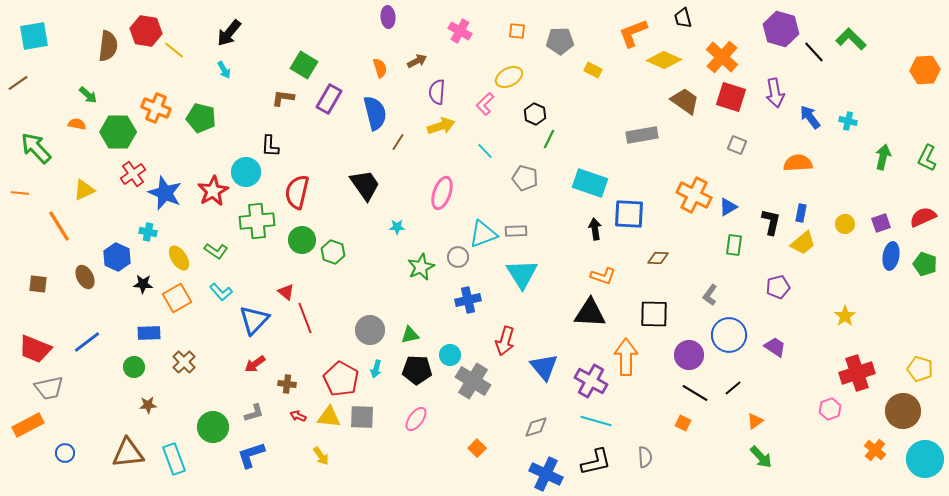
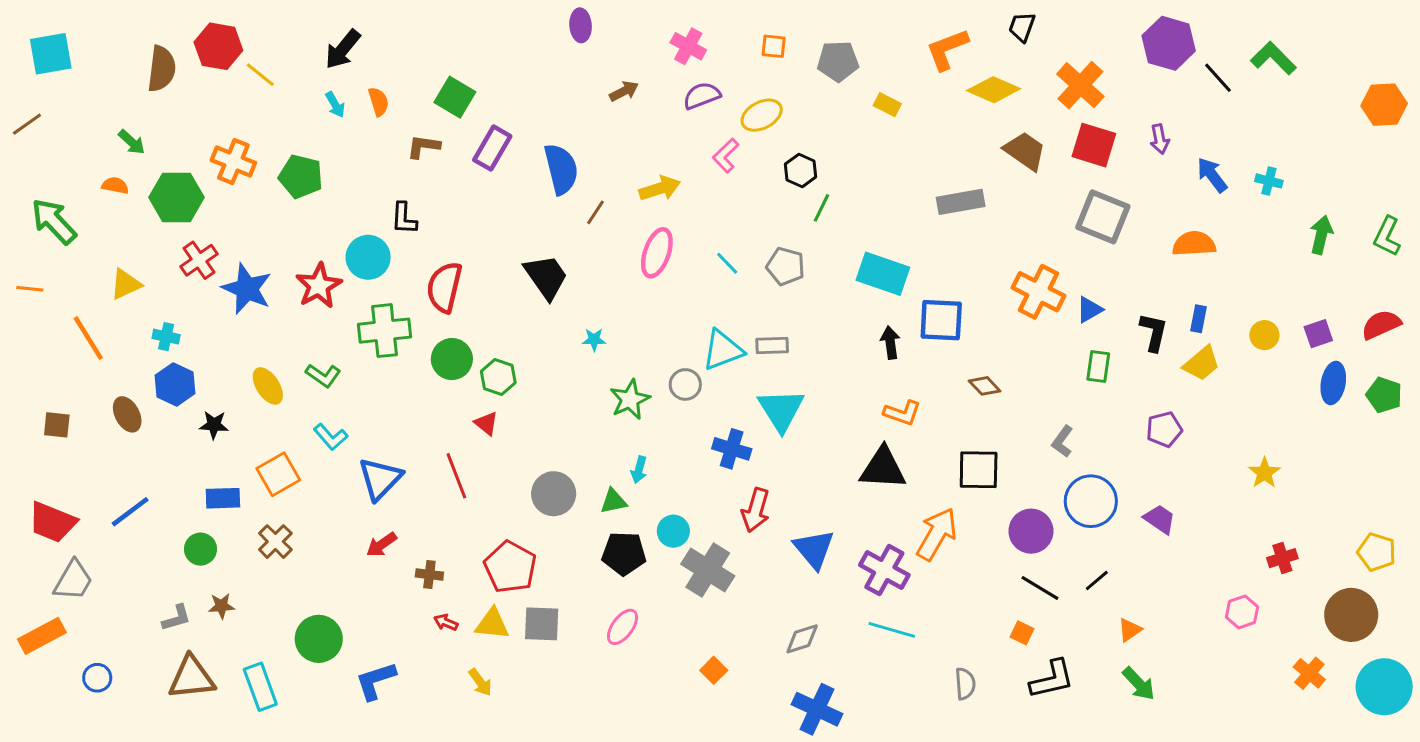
black trapezoid: (683, 18) -> (1022, 27), turned 35
orange semicircle: (380, 68) -> (379, 102), moved
purple semicircle: (437, 92) -> (702, 96), moved, turned 65
purple arrow: (775, 93) -> (1160, 139), size x0.7
gray square: (737, 145) -> (1103, 217), size x1.8
cyan line: (485, 151) -> (727, 263), moved
pink ellipse: (442, 193) -> (657, 253), moved
cyan cross: (148, 232) -> (166, 337), moved
brown diamond: (658, 258) -> (985, 386), turned 45
red triangle: (286, 292) -> (486, 423), moved
orange square: (177, 298) -> (278, 474), moved
blue cross: (468, 300) -> (732, 449), moved, turned 30
orange arrow: (626, 357) -> (937, 534), turned 30
cyan arrow: (376, 369) -> (639, 470), moved
red cross: (857, 373) -> (1282, 558), size x0.6
gray trapezoid: (49, 388) -> (73, 580), turned -48
gray L-shape: (254, 413) -> (177, 618), moved
black L-shape: (596, 462) -> (1052, 679), moved

